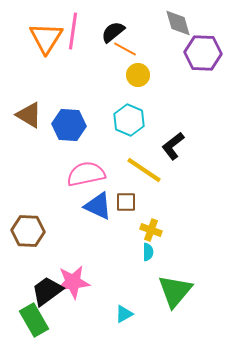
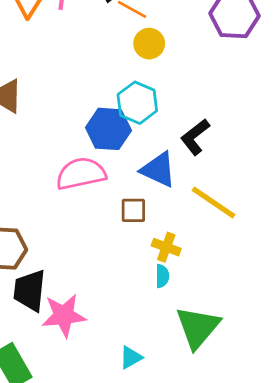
blue hexagon: (69, 125) -> (108, 129), moved
yellow line: (144, 170) -> (213, 202), moved
blue triangle: (98, 206) -> (158, 170), moved
black trapezoid: (47, 291) -> (30, 290), moved, turned -48

